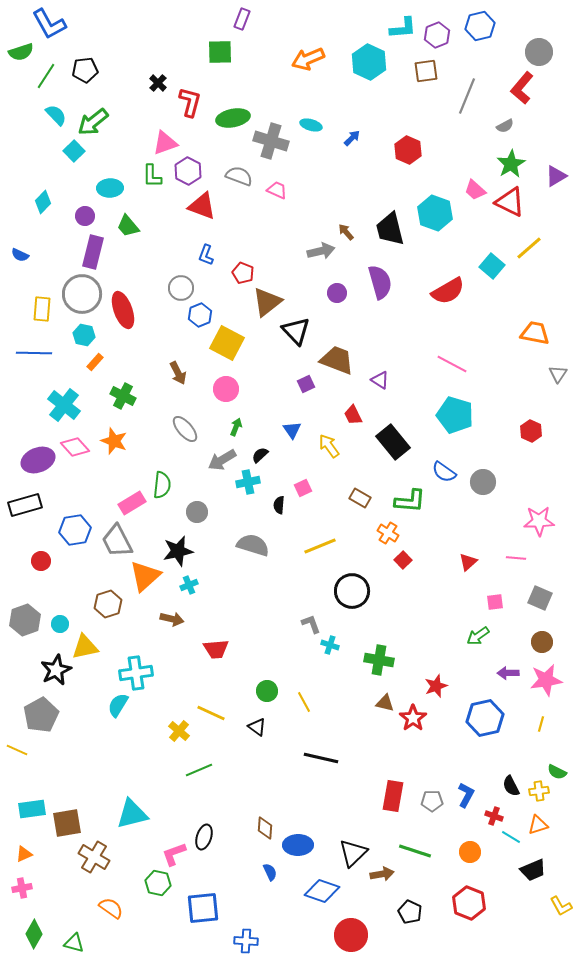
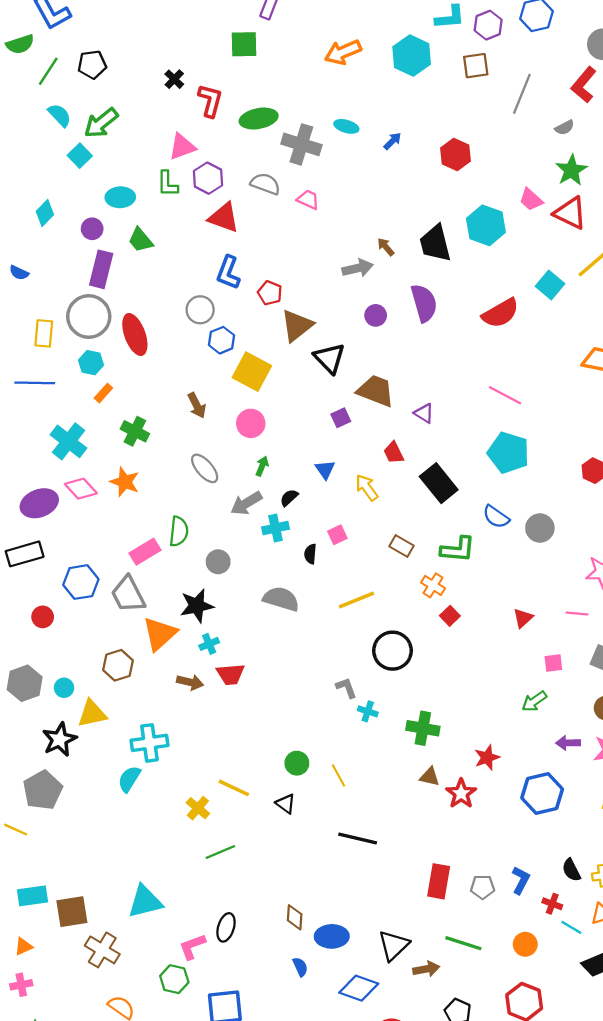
blue L-shape: (206, 255) -> (228, 273), size x1.4
red trapezoid: (216, 649) -> (231, 674), moved

